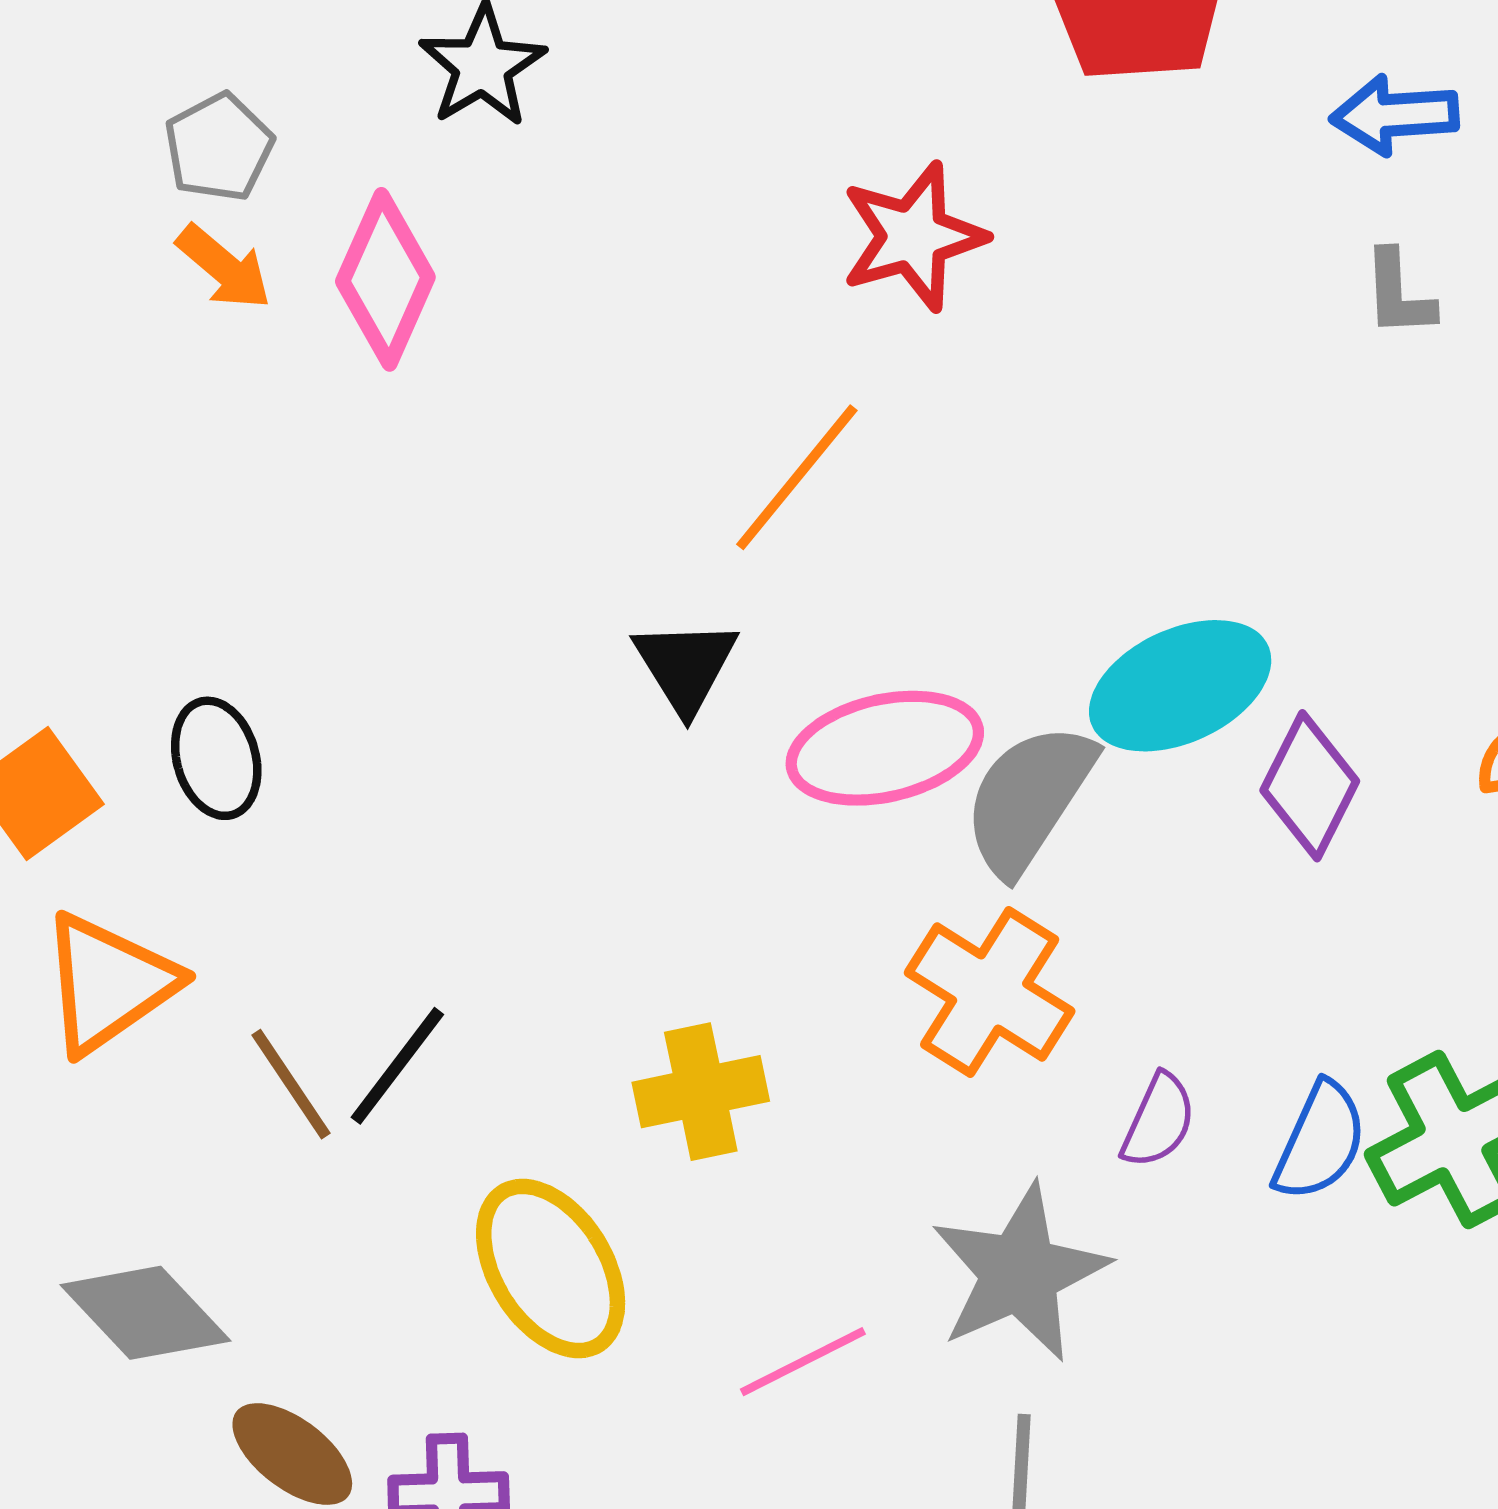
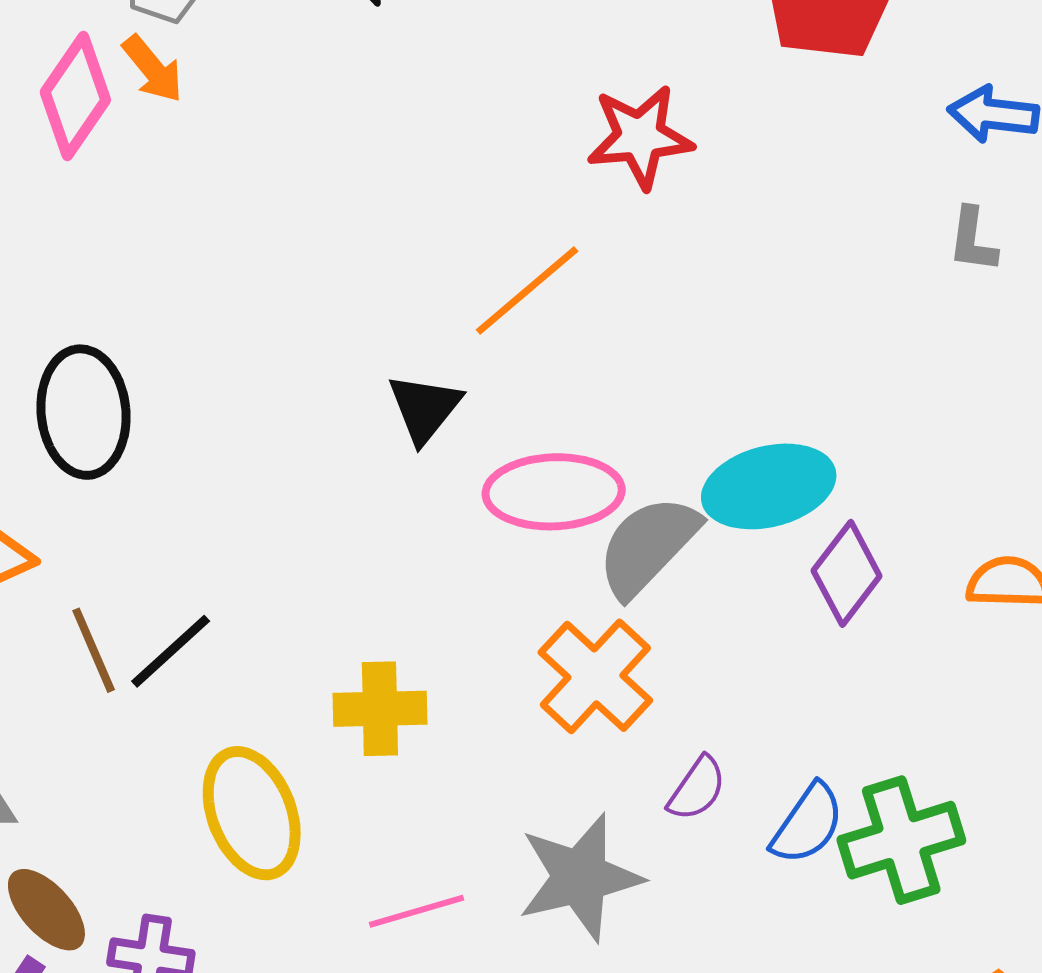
pink diamond: (385, 279) -> (75, 96), moved
black ellipse: (216, 758) -> (84, 412), size x1.5

